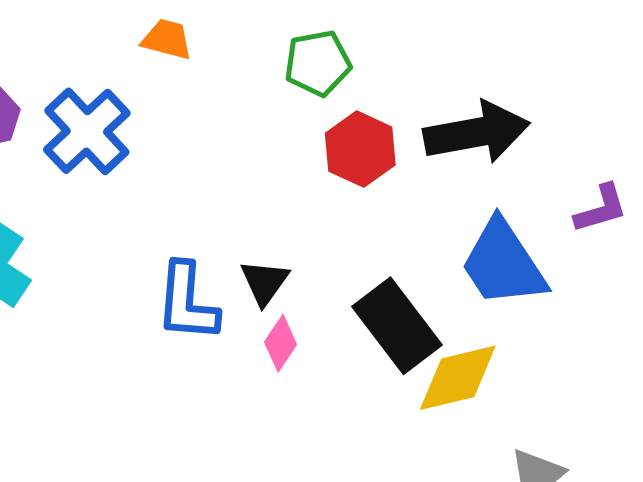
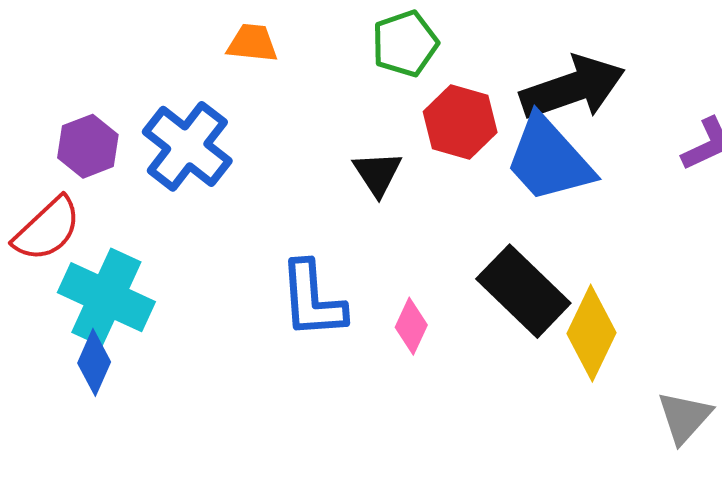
blue trapezoid: (503, 264) -> (549, 159), moved
black triangle: (264, 282) -> (377, 174), moved
yellow diamond: (458, 378) -> (591, 333), turned -42

